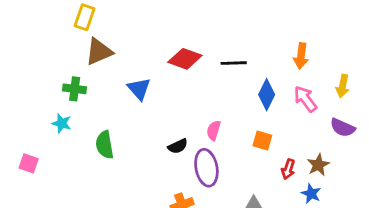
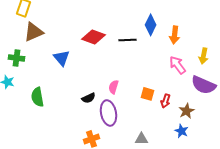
blue diamond: (267, 95) -> (150, 25), moved
purple semicircle: (343, 128) -> (204, 85), size x1.4
red arrow: (288, 169) -> (166, 101), moved

